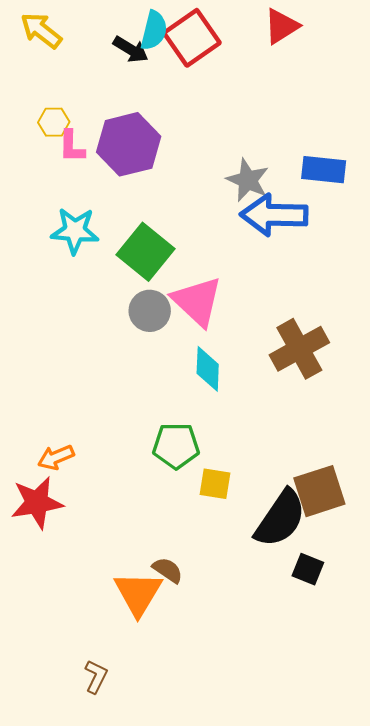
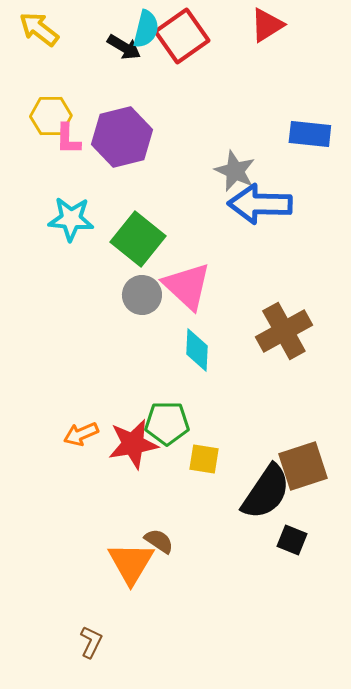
yellow hexagon: (54, 122) -> (51, 116), size x1.4
blue rectangle: (324, 170) -> (310, 134), moved
orange arrow: (56, 457) -> (81, 434), moved
red star: (37, 503) -> (133, 444), moved

